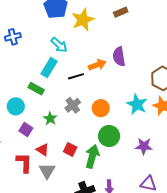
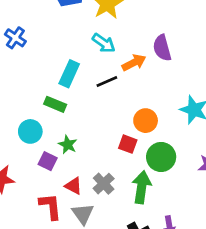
blue cross: (13, 37) -> (15, 38), turned -35
cyan arrow: (59, 45) -> (104, 43), moved
gray cross: (73, 105) -> (104, 184), moved
green star: (50, 119) -> (68, 145), moved
red square: (70, 149) -> (128, 144), moved

